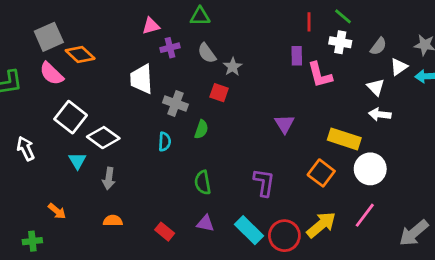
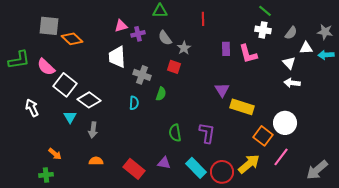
red line: (309, 22) -> (203, 19), moved
pink triangle: (151, 26) -> (121, 26), moved
gray square: (49, 37) -> (49, 26), turned 30
purple rectangle: (297, 56) -> (226, 49), moved
white triangle: (399, 67) -> (306, 48), turned 32
pink semicircle: (52, 74) -> (46, 67), moved
yellow rectangle: (344, 139) -> (242, 107), moved
orange square: (321, 173) -> (263, 136), moved
green semicircle: (203, 183) -> (175, 133), moved
red rectangle: (165, 232) -> (134, 169), size x1.5
green cross: (32, 241) -> (46, 175), moved

